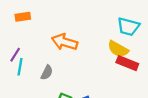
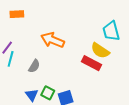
cyan trapezoid: (128, 27) -> (111, 31), turned 55
red rectangle: (127, 63) -> (91, 63), moved

